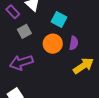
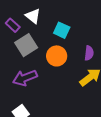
gray square: (24, 31) -> (26, 45), size x1.5
purple semicircle: (74, 43) -> (89, 53), moved

